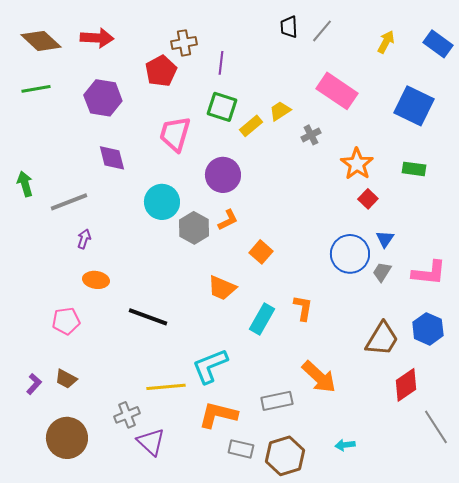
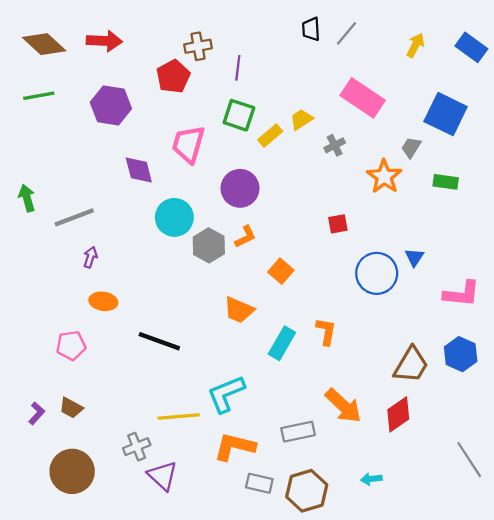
purple diamond: (112, 158) -> (139, 170), moved
red square: (368, 199) -> (338, 224), moved, turned 36
gray trapezoid: (382, 272) -> (411, 147), moved
red diamond: (406, 385) -> (398, 414), moved

